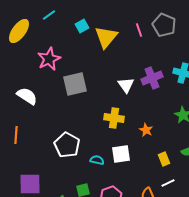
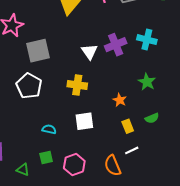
orange star: (146, 130) -> (120, 100), moved
white pentagon: (67, 145) -> (29, 86), moved
cyan semicircle: (97, 160) -> (49, 129), moved

